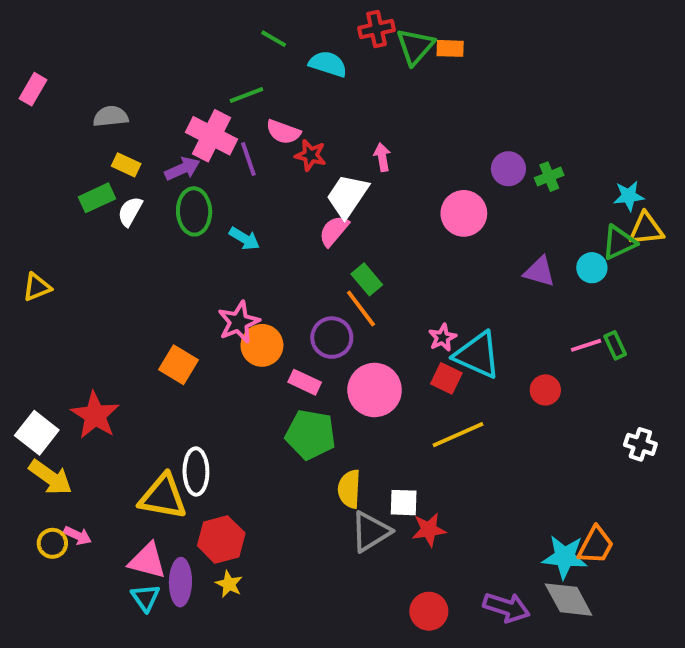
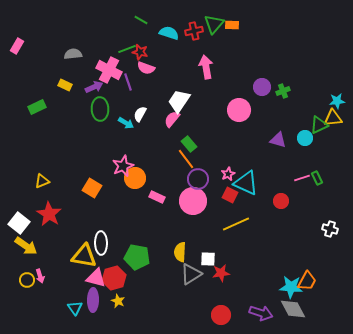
red cross: (376, 29) -> (194, 31), moved
gray semicircle: (111, 116) -> (73, 54), moved
red star: (310, 155) -> (140, 52), moved
pink arrow: (382, 157) -> (206, 67), moved, size x1.6
cyan star: (629, 196) -> (337, 101), moved
green rectangle: (97, 198) -> (37, 107), moved
white semicircle: (130, 211) -> (140, 114), moved
yellow triangle: (37, 287) -> (42, 181), moved
purple circle: (332, 338) -> (198, 179), moved
green pentagon: (310, 435) -> (137, 257), moved
pink arrow: (78, 536) -> (40, 276), turned 48
pink triangle: (147, 561) -> (96, 278), moved

